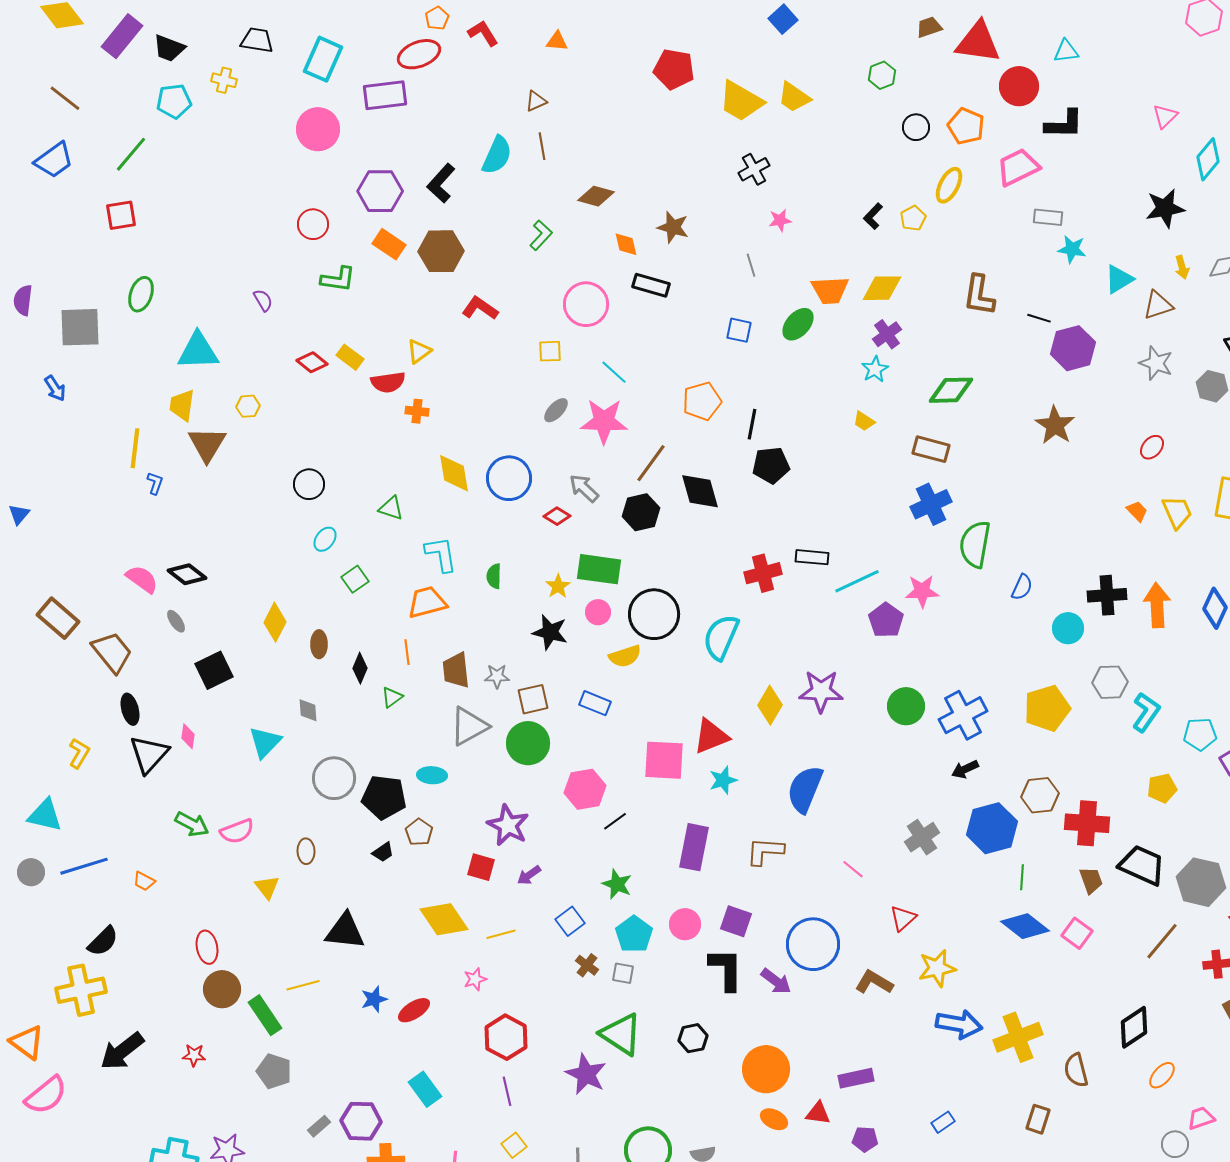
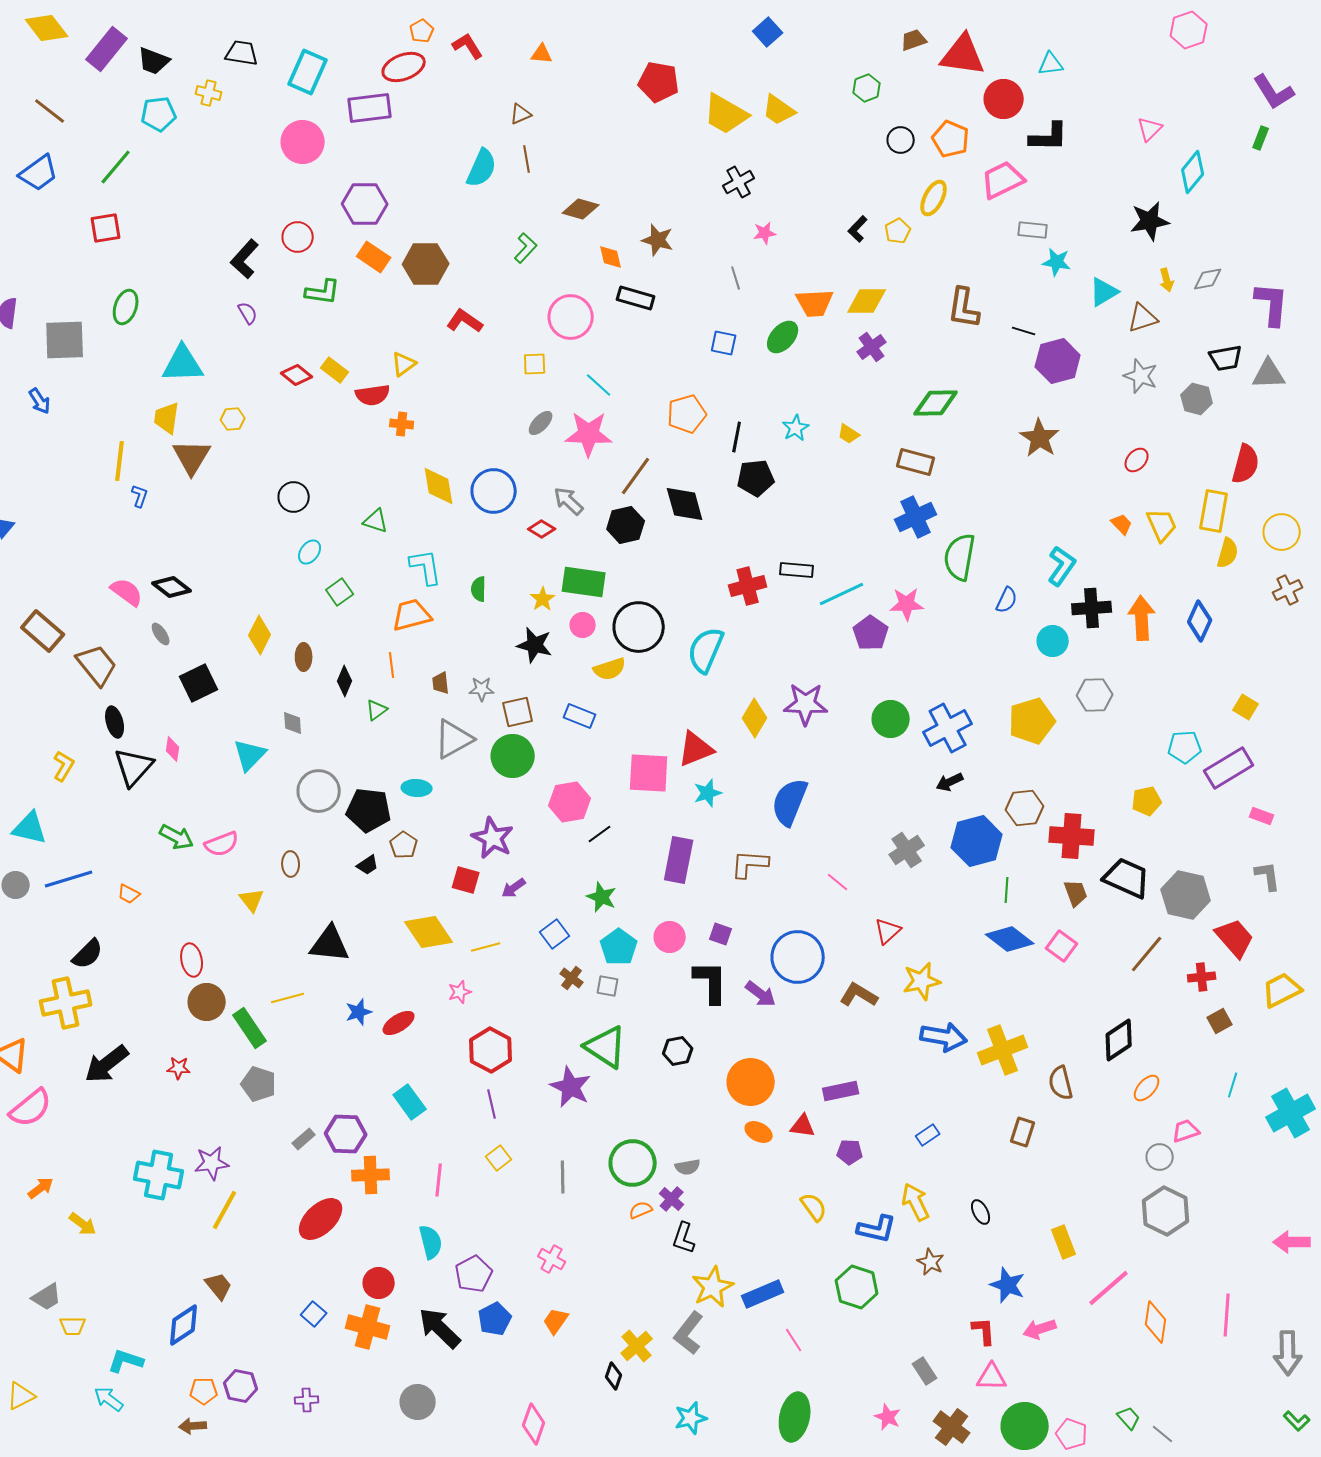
black L-shape: (441, 183) -> (245, 259), moved
cyan star: (875, 369) -> (796, 428), moved
brown trapezoid: (456, 670) -> (441, 683), size x0.6
cyan L-shape: (1146, 712) -> (1062, 566), moved
purple square: (736, 921) -> (721, 934), size x0.7

